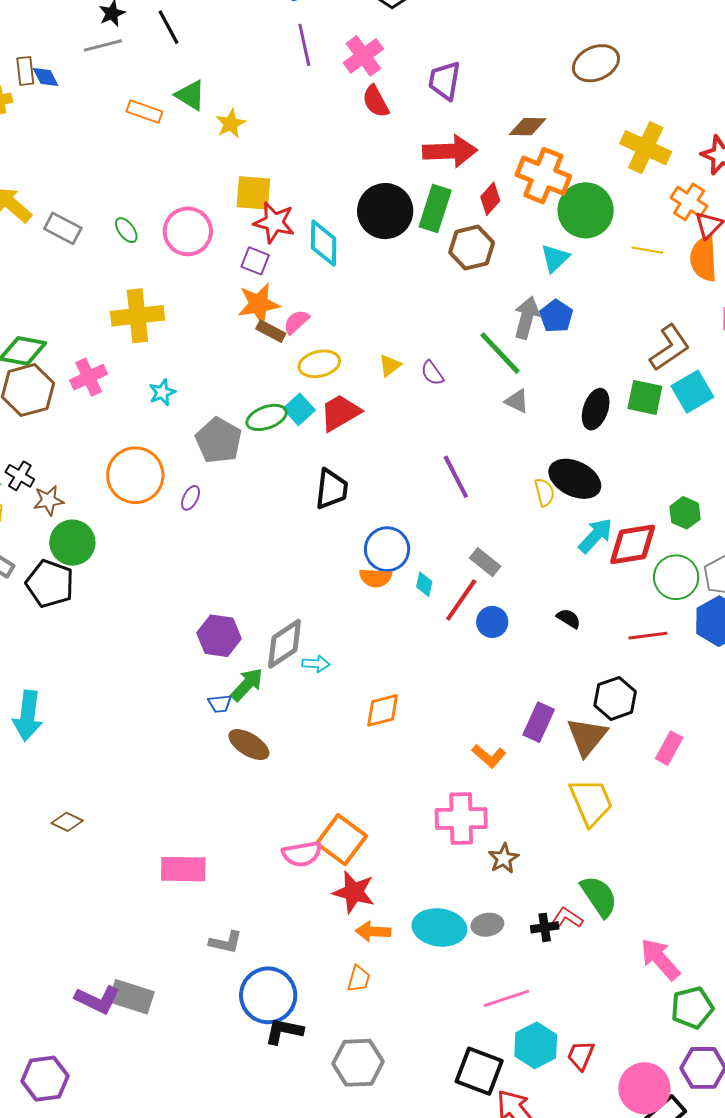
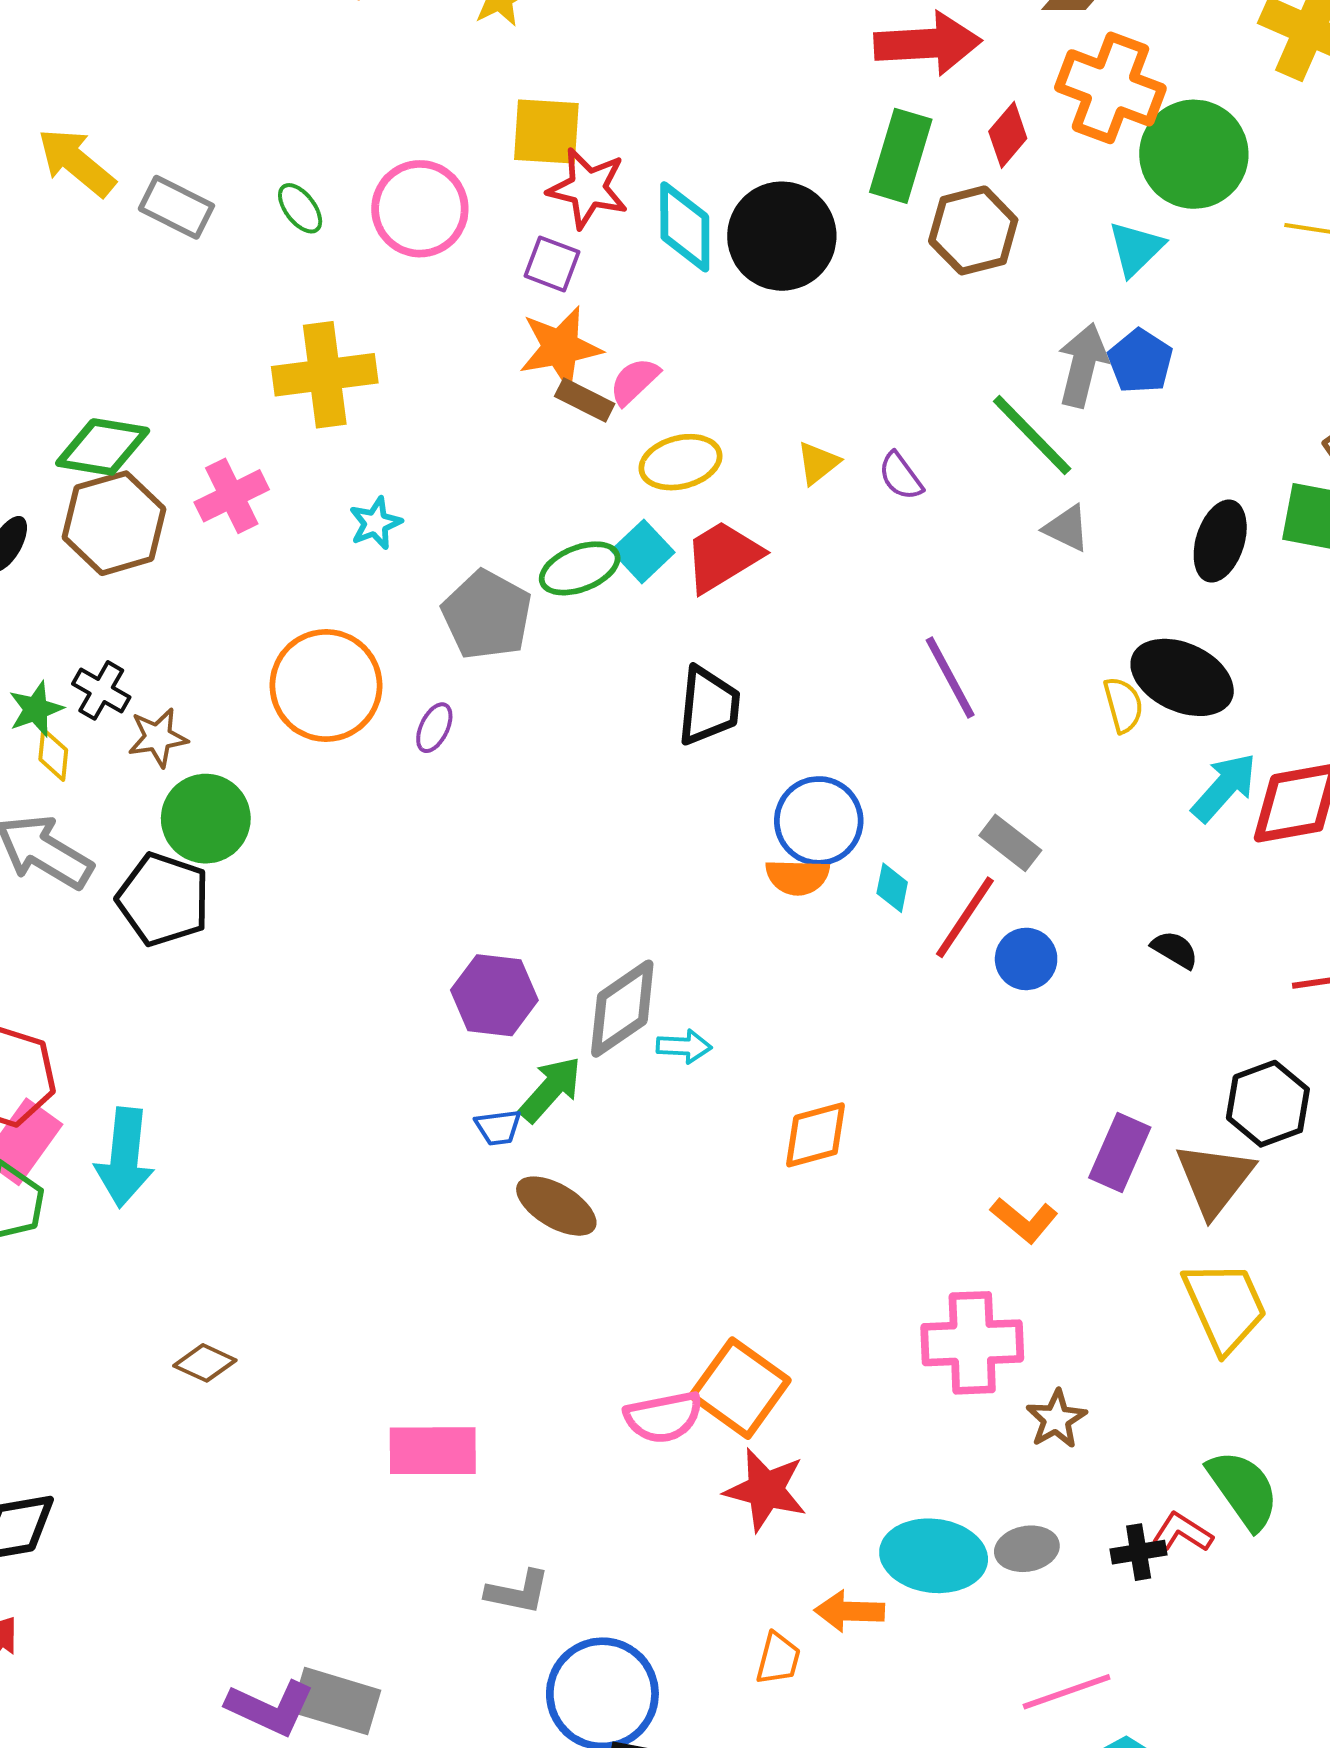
black circle: (385, 211) -> (782, 236), moved
orange arrow: (373, 931) -> (849, 1611), moved

